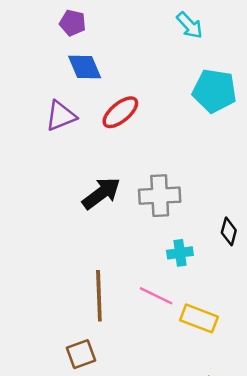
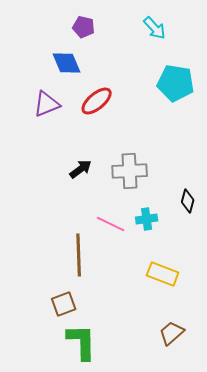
purple pentagon: (73, 23) -> (84, 27), moved
black arrow: (101, 193) -> (81, 169), size x0.7
pink line: (156, 296) -> (111, 224), moved

